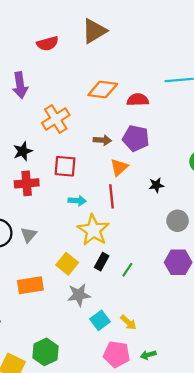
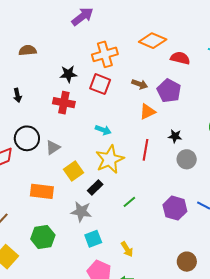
purple arrow: (20, 85) -> (82, 16), turned -135
red square: (65, 166) -> (100, 84), moved
red line: (112, 196) -> (146, 150), moved
gray circle: (178, 221) -> (187, 159), moved
black rectangle: (102, 262) -> (95, 187), moved
yellow square: (67, 264) -> (73, 171), moved
yellow arrow: (128, 322) -> (127, 249), moved
green hexagon: (45, 352) -> (43, 237), moved

